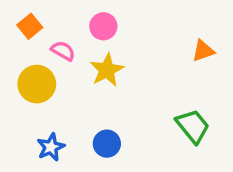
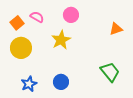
orange square: (30, 26) -> (17, 23), moved
pink circle: (103, 26) -> (71, 15), moved
pink semicircle: (63, 51) -> (37, 17), moved

